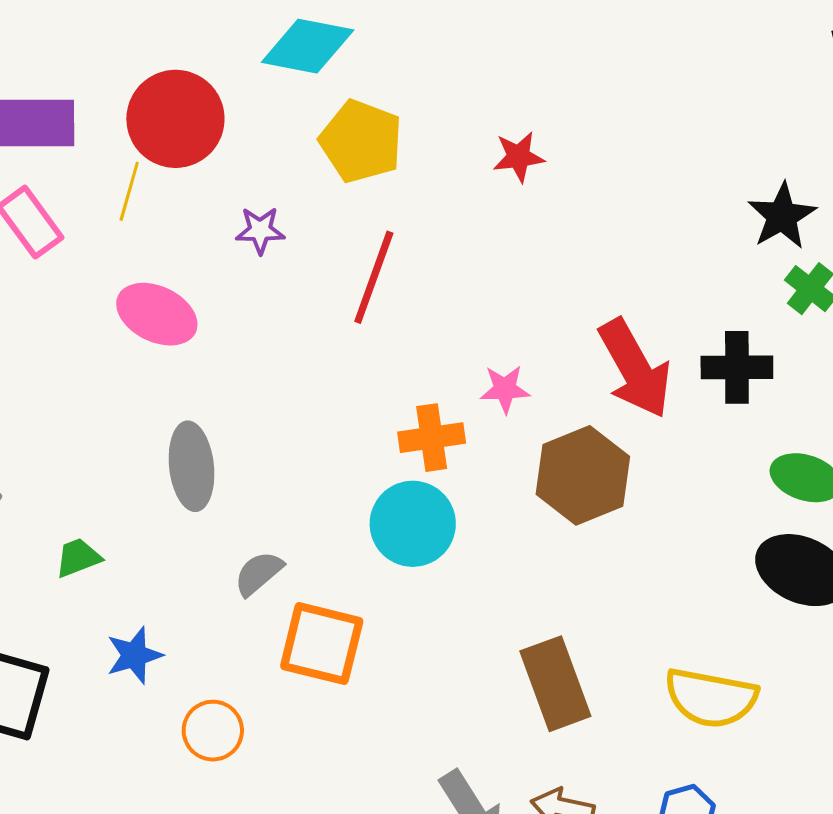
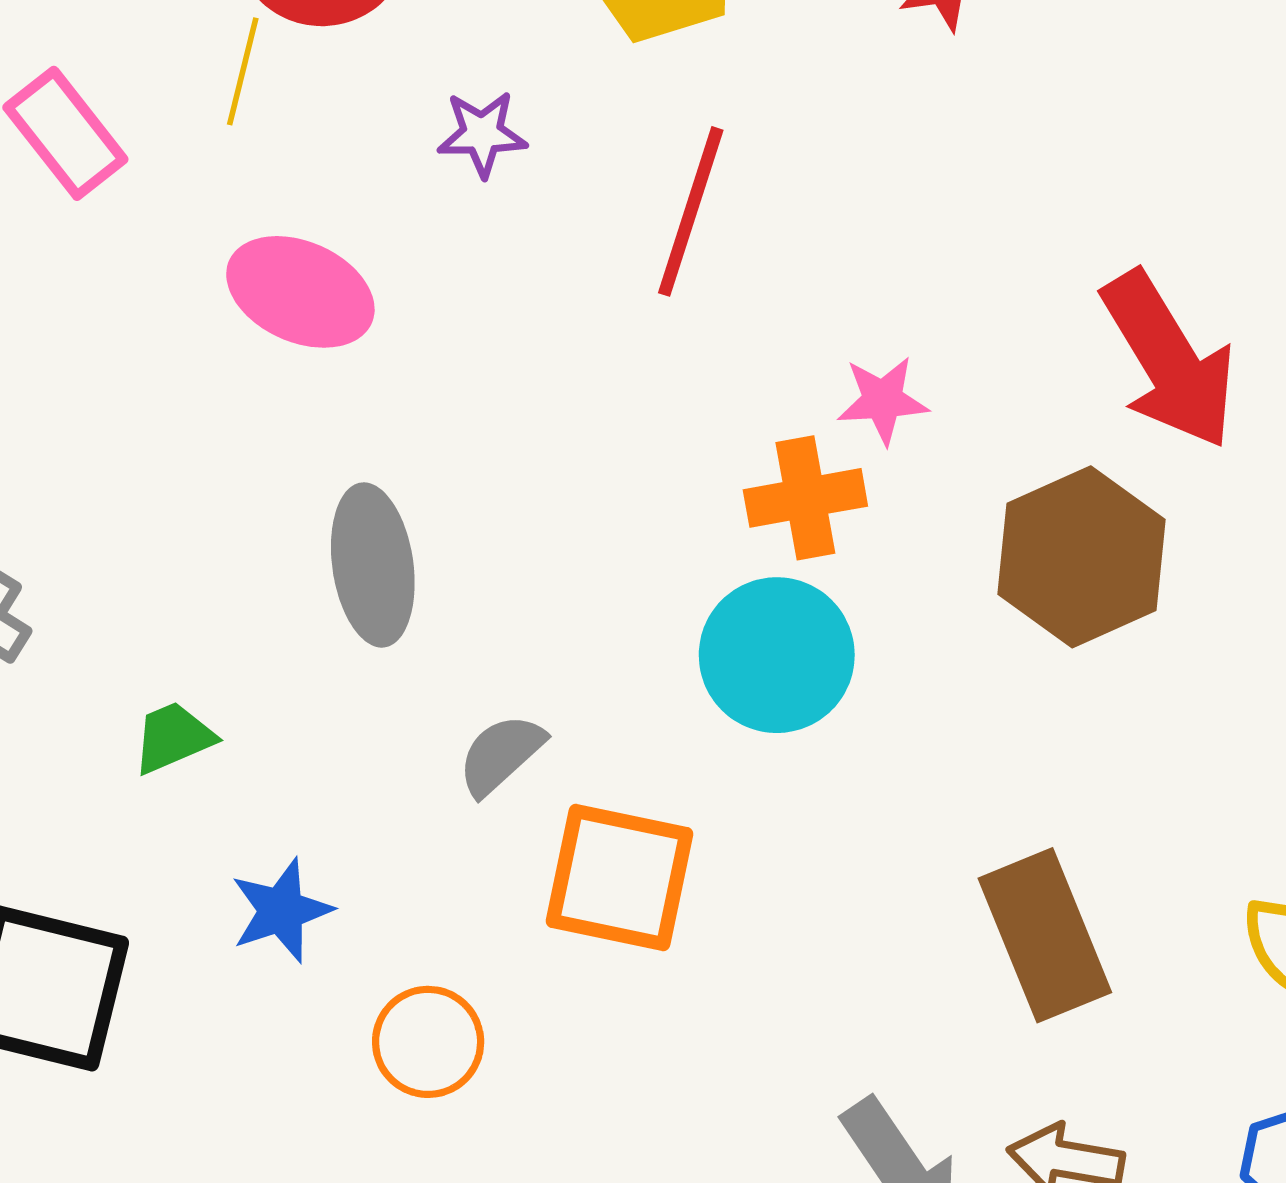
pink star: (505, 389) -> (883, 400), moved

